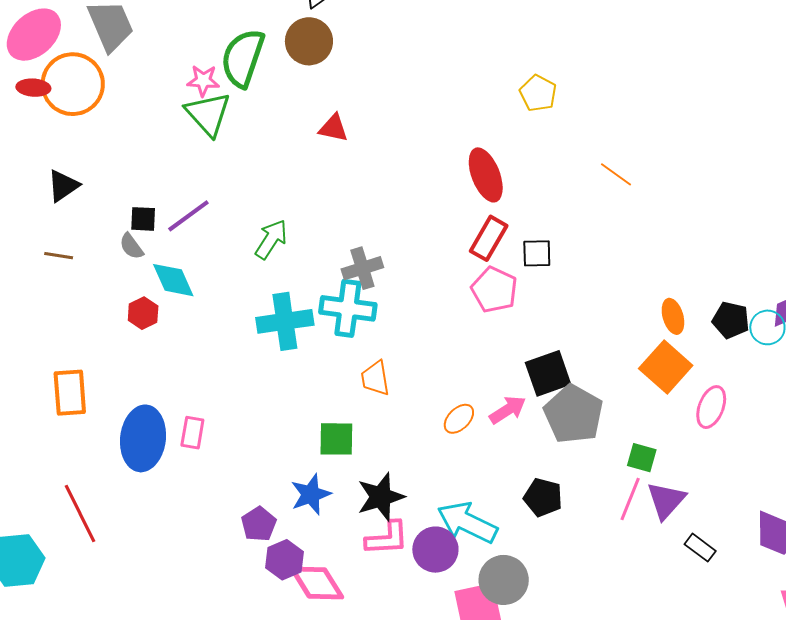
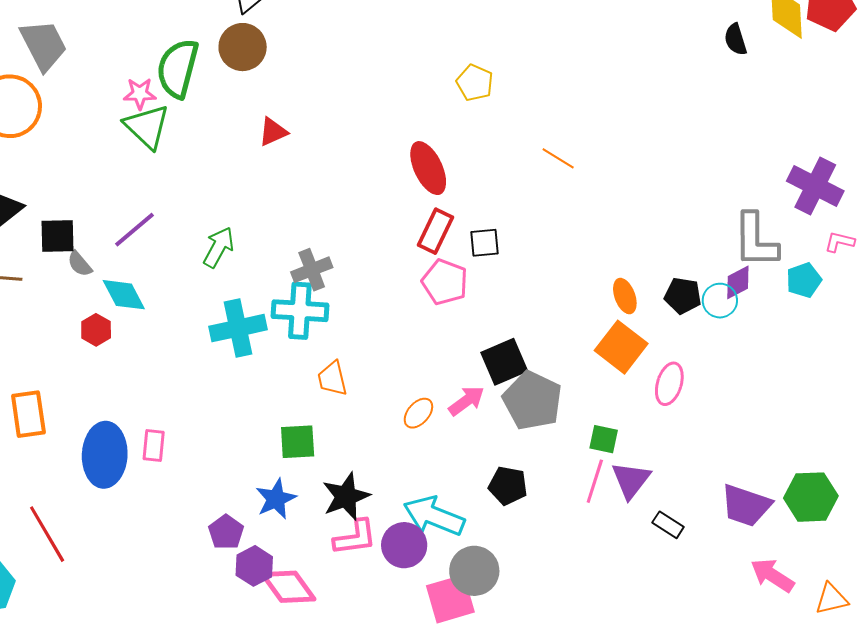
red triangle: (333, 128) -> (273, 132), turned -32
black square: (143, 219) -> (58, 236), moved, size x1.4

